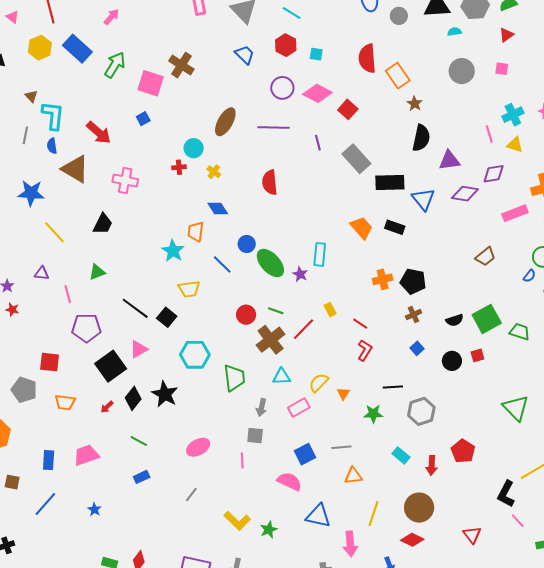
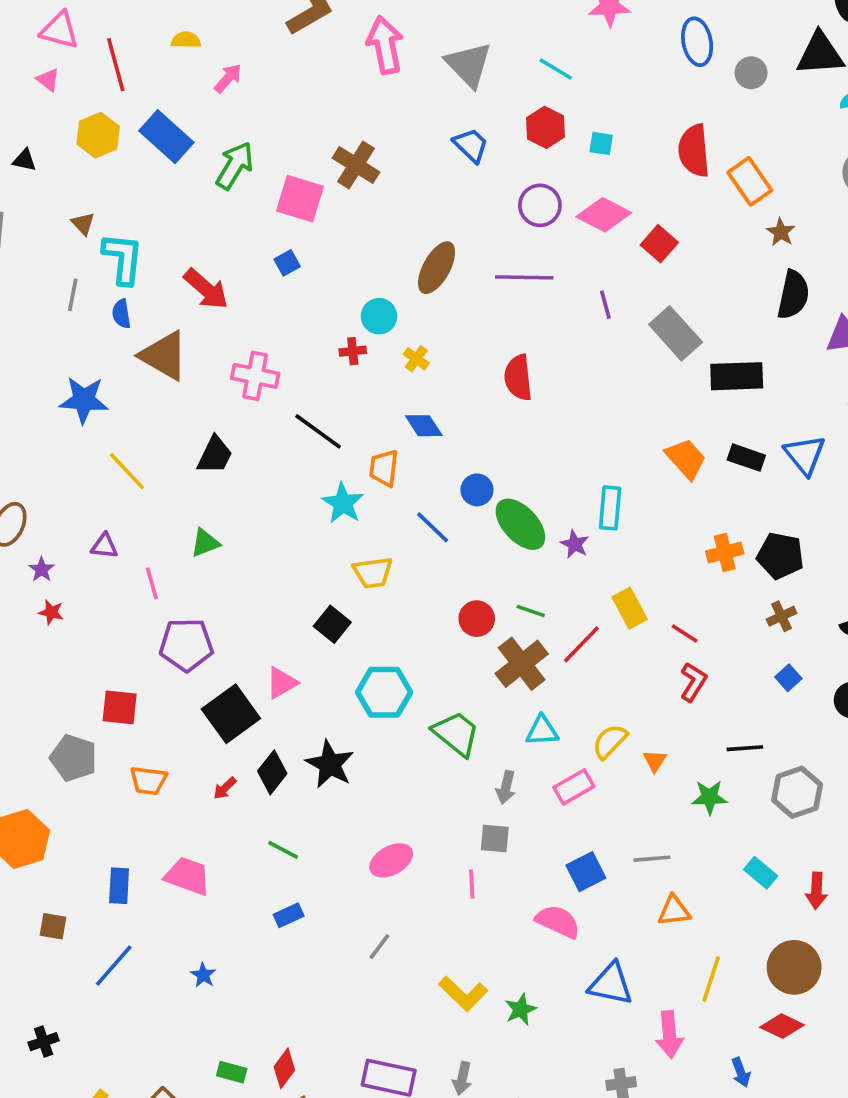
blue triangle: (423, 199) -> (805, 455), moved
black line: (135, 308) -> (318, 431), moved
yellow rectangle: (330, 310) -> (630, 608), size x1.5
green trapezoid: (234, 378) -> (456, 734), turned -44
pink trapezoid: (86, 455) -> (188, 876), turned 40

